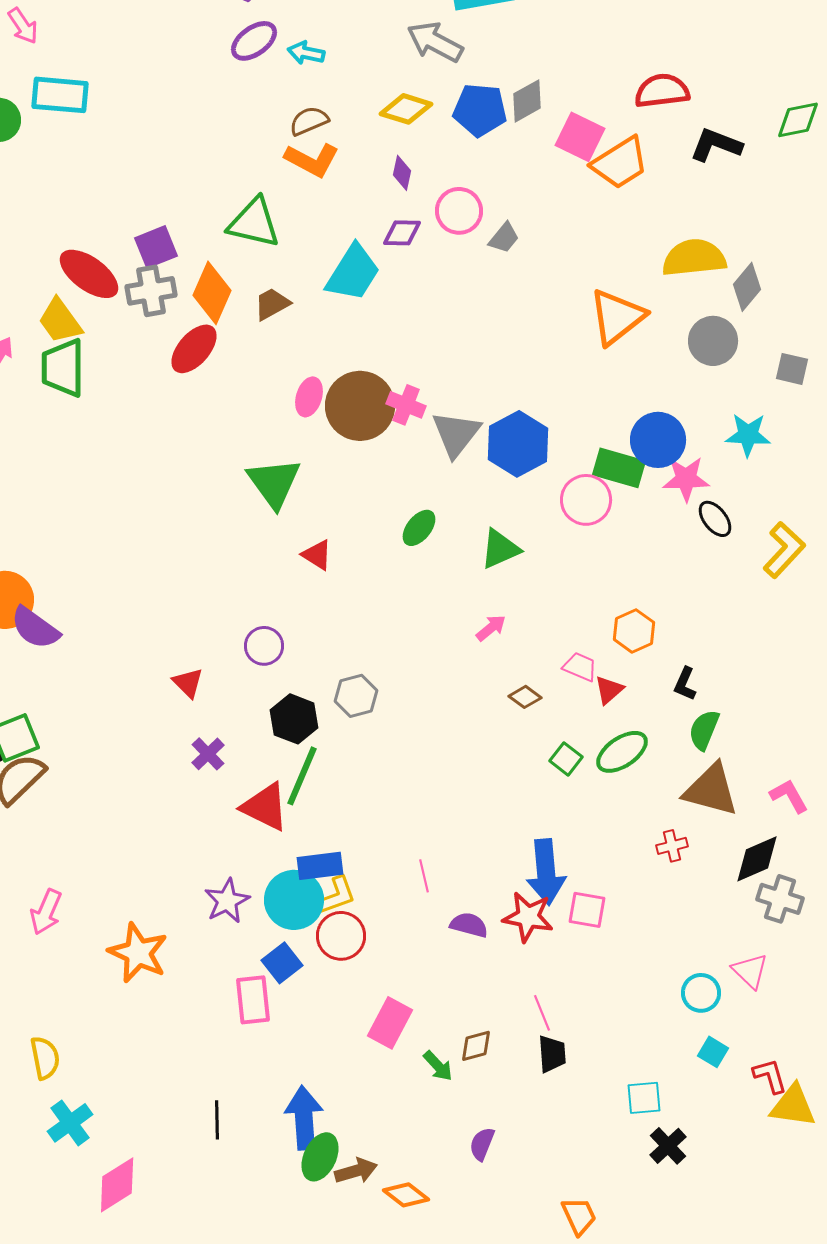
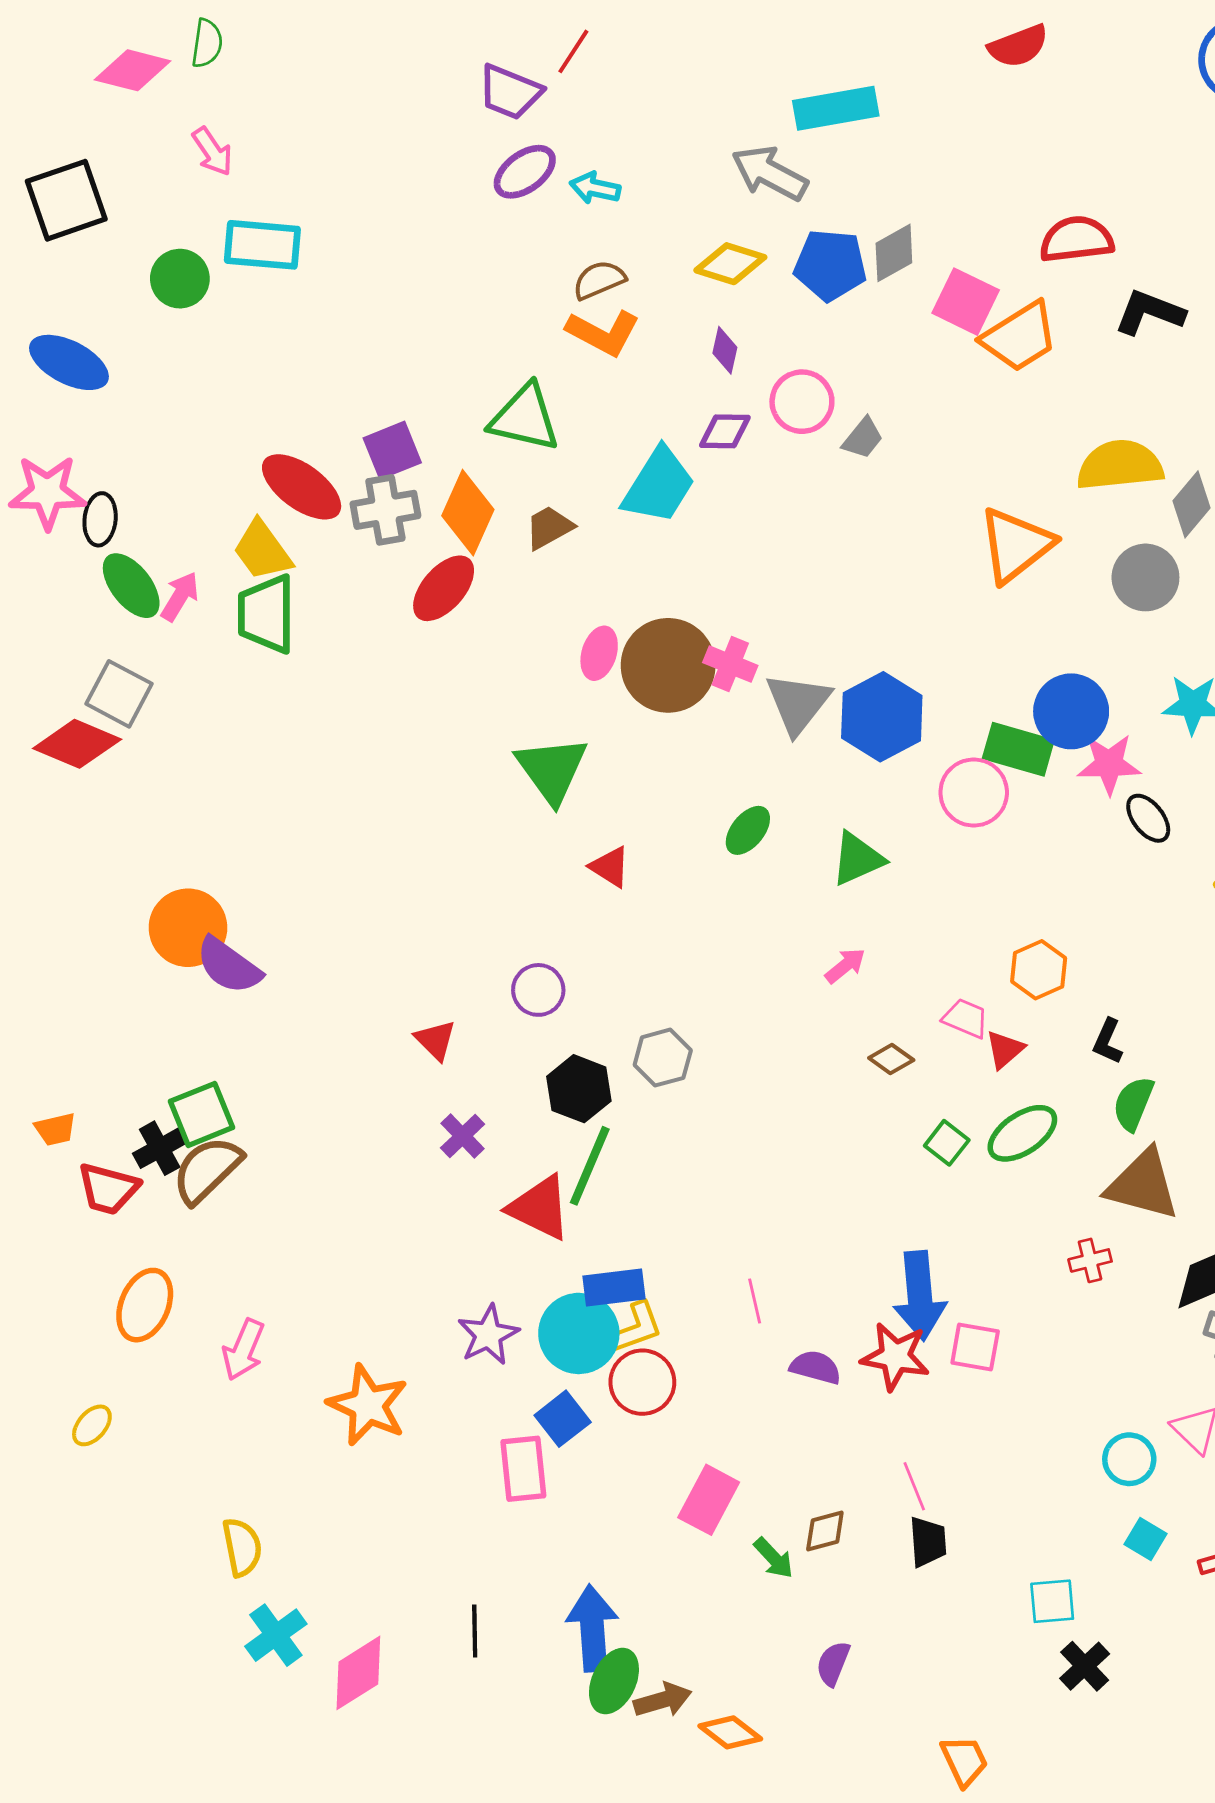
pink diamond: (117, 1185) -> (358, 1673), moved

